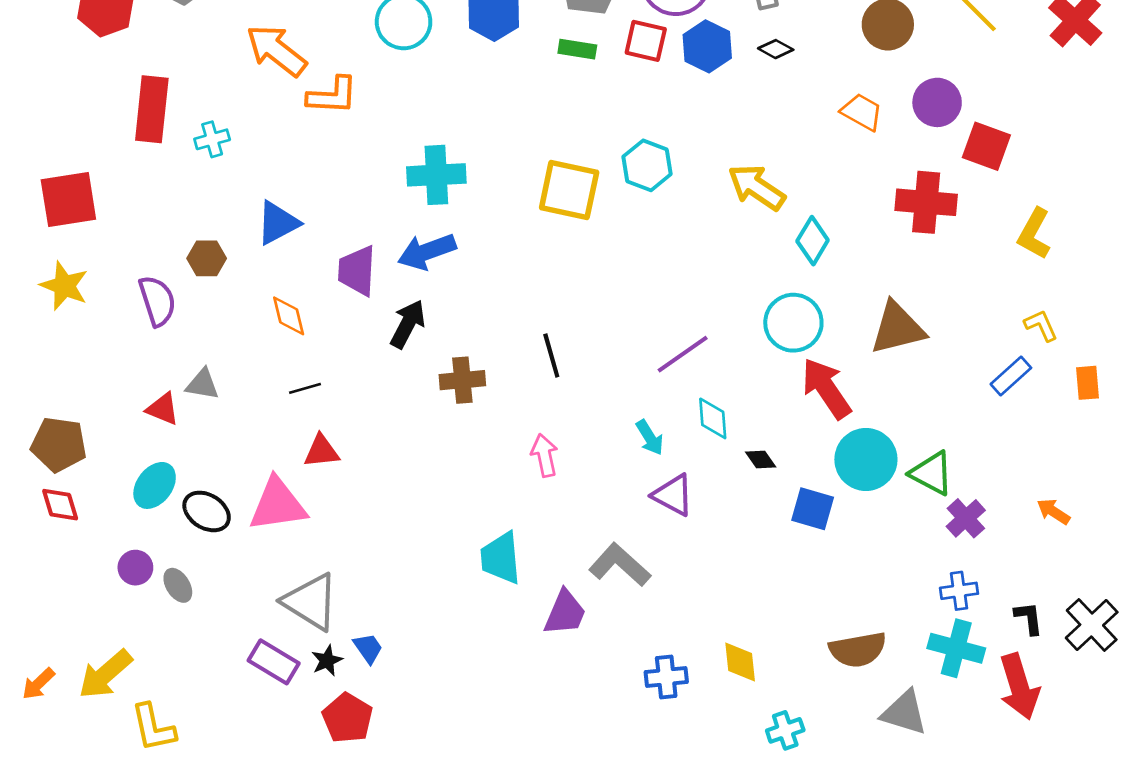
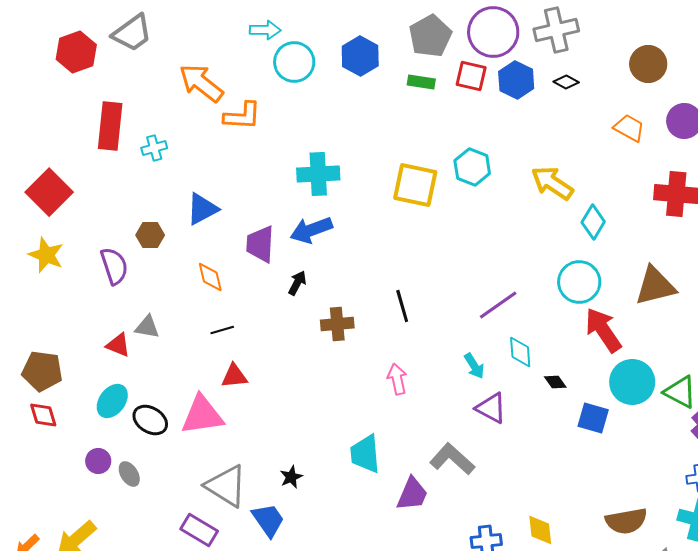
red square: (68, 200) -> (49, 192), turned -36
black arrow: (408, 324) -> (297, 283), size x0.7
blue trapezoid: (368, 648) -> (268, 520), size x1.5
black star: (327, 661) -> (291, 477), moved

